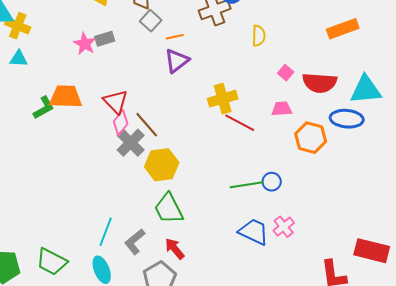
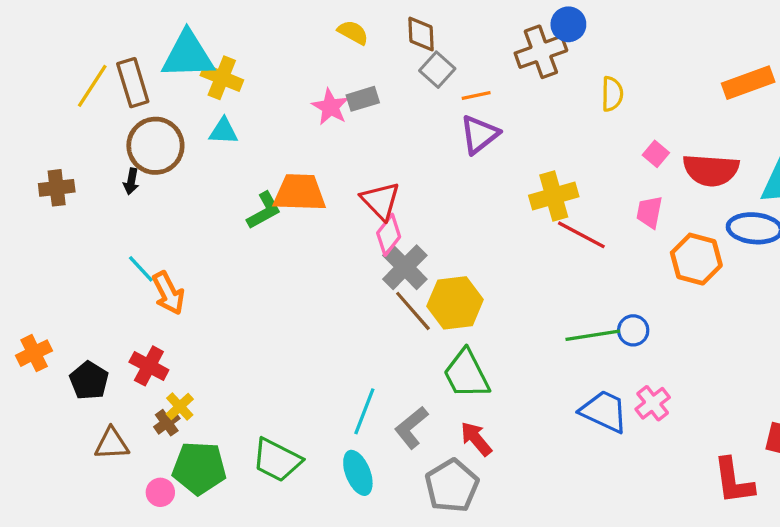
pink trapezoid: (282, 109) -> (649, 212), turned -75
brown line: (147, 125) -> (413, 311), moved

